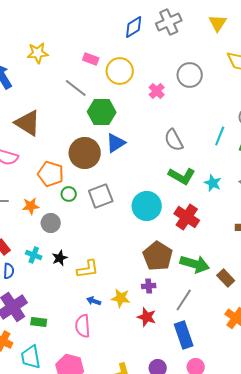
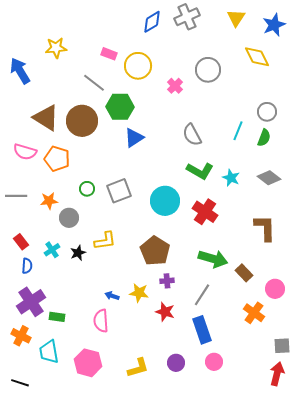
brown circle: (85, 153) -> (82, 121), moved
orange pentagon: (51, 174) -> (57, 159), moved
cyan cross: (34, 255) -> (52, 250), turned 35
brown pentagon: (158, 256) -> (155, 251), moved
yellow L-shape: (88, 269) -> (105, 241), moved

